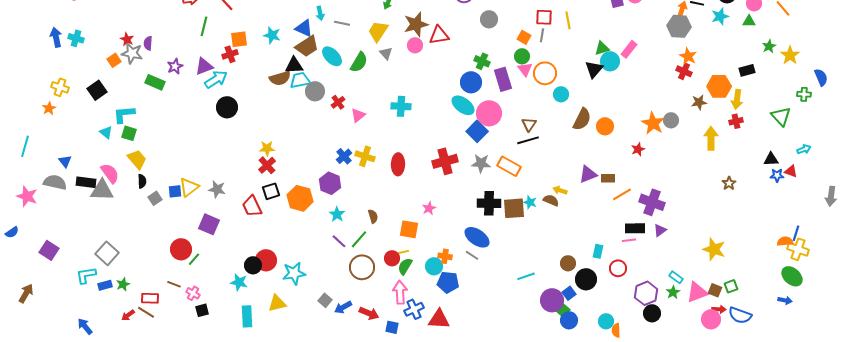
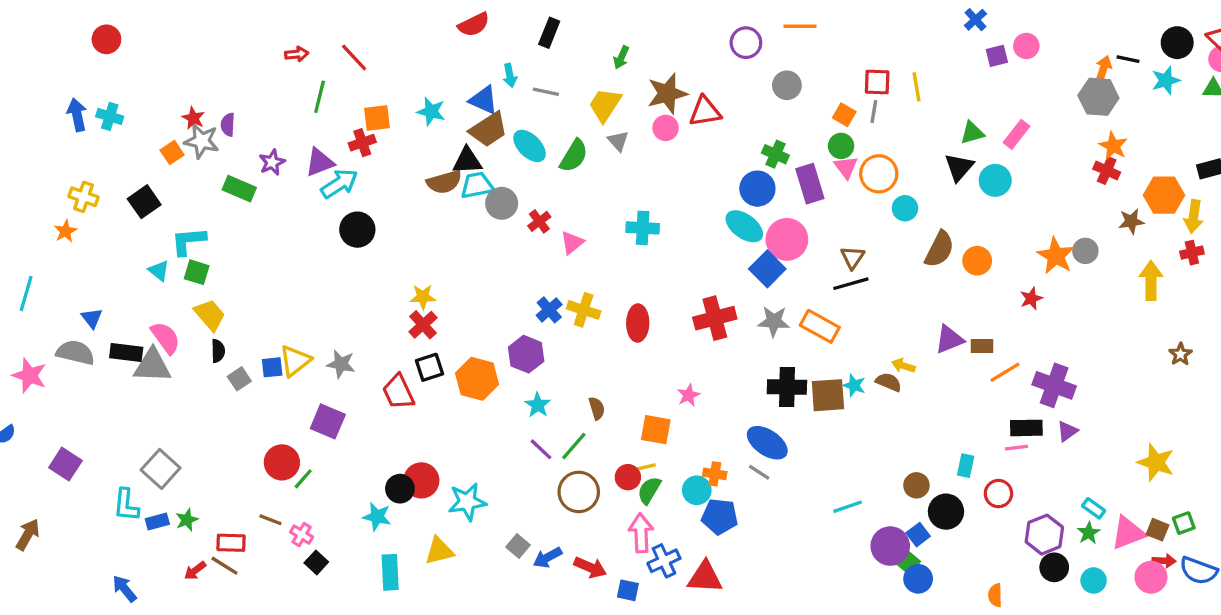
cyan circle: (610, 61) -> (995, 180), moved
cyan L-shape: (86, 275) -> (126, 505), turned -75
black square: (202, 310) -> (316, 562), turned -32
cyan circle: (606, 321) -> (1094, 580), moved

